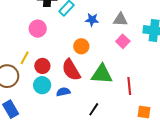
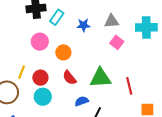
pink circle: (38, 29) -> (40, 42), moved
orange circle: (81, 46) -> (63, 52), moved
red semicircle: (71, 70) -> (69, 78), size x0.7
blue semicircle: (63, 92) -> (82, 101), moved

